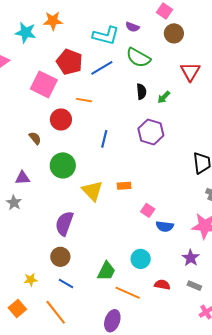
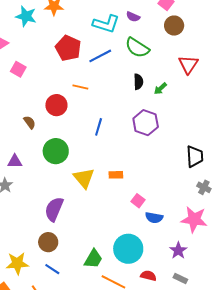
pink square: (44, 84) -> (18, 69), moved, size x0.6
cyan circle: (141, 259) -> (128, 249), size x1.5
yellow star: (31, 280) -> (17, 263), size x1.6

